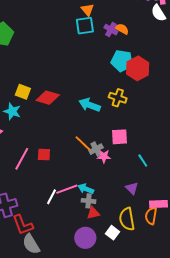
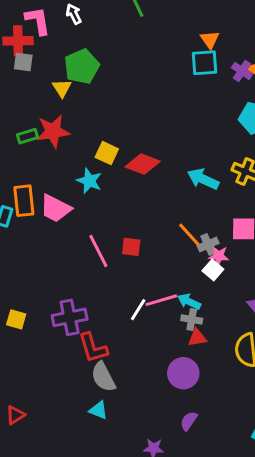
pink line: (22, 159) -> (98, 251), turned -60
white square: (112, 233) -> (213, 270), moved

